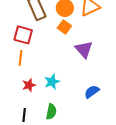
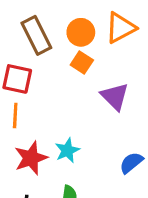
red star: (29, 85) -> (31, 158), size x1.5

